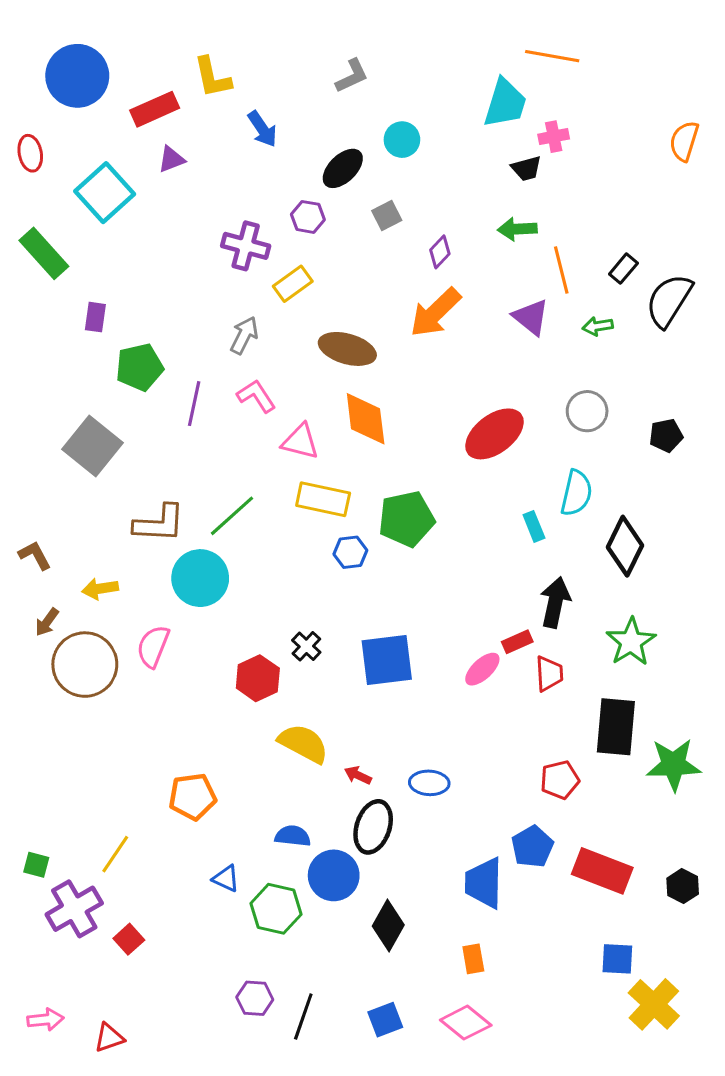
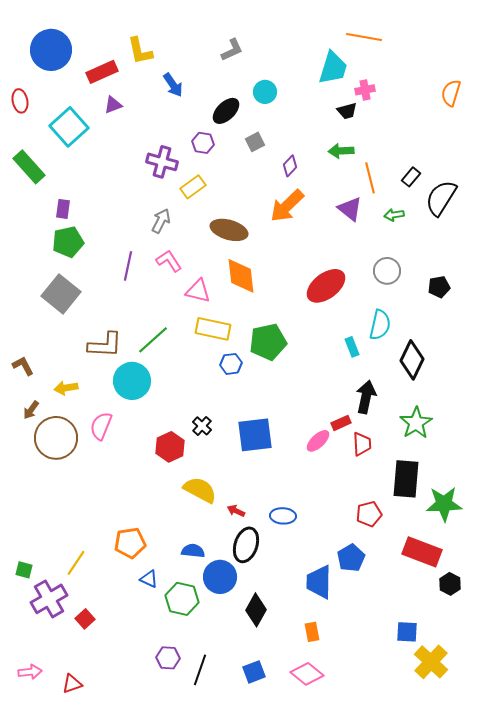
green pentagon: (139, 367) -> (68, 242), moved
orange pentagon: (193, 797) -> (130, 543), moved
red rectangle: (602, 871) -> (422, 552), moved

